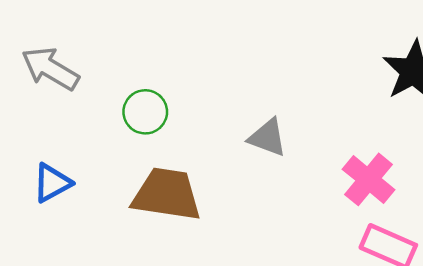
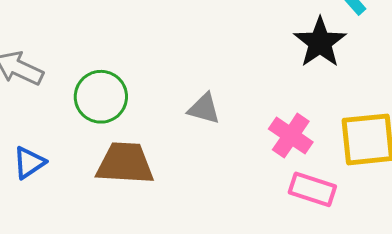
green circle: (145, 112) -> (101, 97), size x1.4

